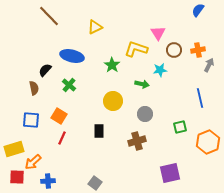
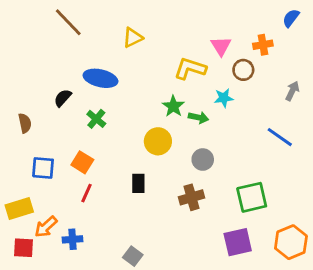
blue semicircle: (198, 10) -> (291, 18), moved
orange cross: (198, 50) -> (263, 45), moved
green star: (112, 65) -> (173, 106), moved
brown semicircle: (34, 88) -> (25, 123), moved
blue line: (200, 98) -> (280, 137), turned -42
green square: (180, 127) -> (252, 197), moved, size x1.6
orange hexagon: (208, 142) -> (291, 242), moved
blue cross: (48, 181) -> (72, 239), moved

